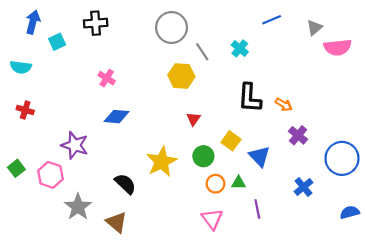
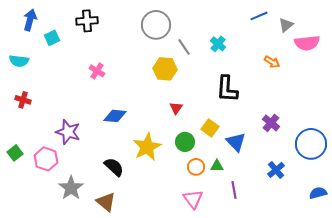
blue line: (272, 20) -> (259, 16), moved
orange arrow: (284, 105) -> (272, 62), moved
blue diamond: (116, 117) -> (115, 116), moved

